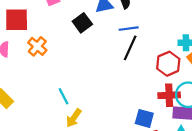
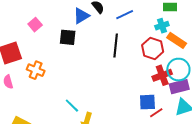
black square: (82, 23) -> (68, 37), turned -30
blue line: (129, 29) -> (125, 15), moved

